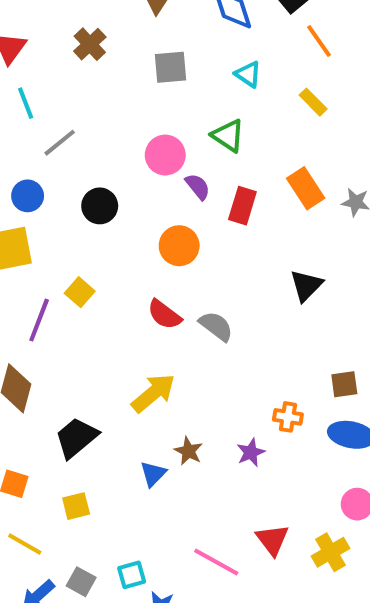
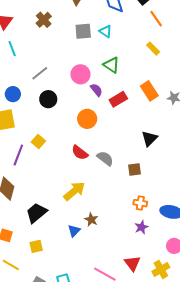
cyan triangle: (248, 74) -> (106, 31), moved
gray line: (60, 143) -> (40, 73), moved
red rectangle: (242, 206) -> (118, 99), turned 42
brown square: (344, 384) -> (134, 170), moved
purple star: (251, 452) -> (141, 227), moved

